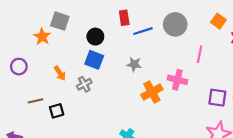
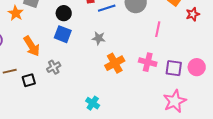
orange arrow: (60, 73) -> (32, 46), size x1.5
pink cross: (177, 80) -> (148, 62), moved
gray cross: (84, 84) -> (54, 67), moved

